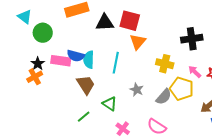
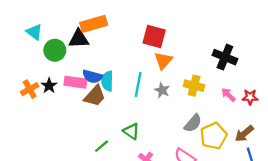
black triangle: (105, 23) -> (79, 39), moved
black cross: (192, 39) -> (225, 57), turned 30
orange cross: (35, 77) -> (30, 89), moved
brown trapezoid: (86, 85) -> (95, 96), moved, turned 75
yellow pentagon: (182, 89) -> (213, 136), moved, turned 30
gray star: (137, 90) -> (162, 90), moved

